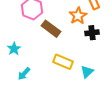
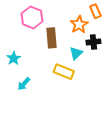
brown rectangle: (51, 29) -> (51, 38), turned 48
cyan triangle: (87, 72) -> (76, 53), moved

